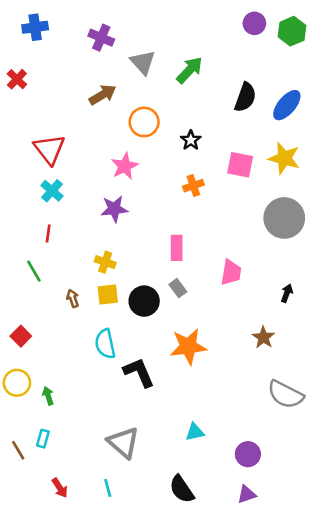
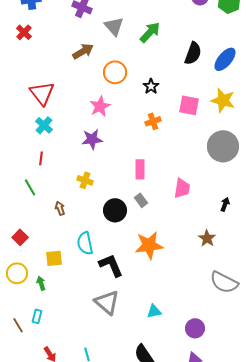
red cross: (17, 79) -> (24, 32), moved
yellow square: (108, 295) -> (54, 258), moved
gray triangle: (123, 442) -> (107, 302), moved

